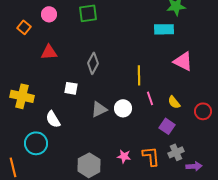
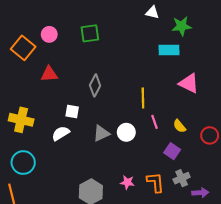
orange square: (24, 27) -> (23, 48), size x1.6
white semicircle: (53, 119) -> (61, 133), moved, turned 90
cyan circle: (36, 143) -> (23, 163), moved

